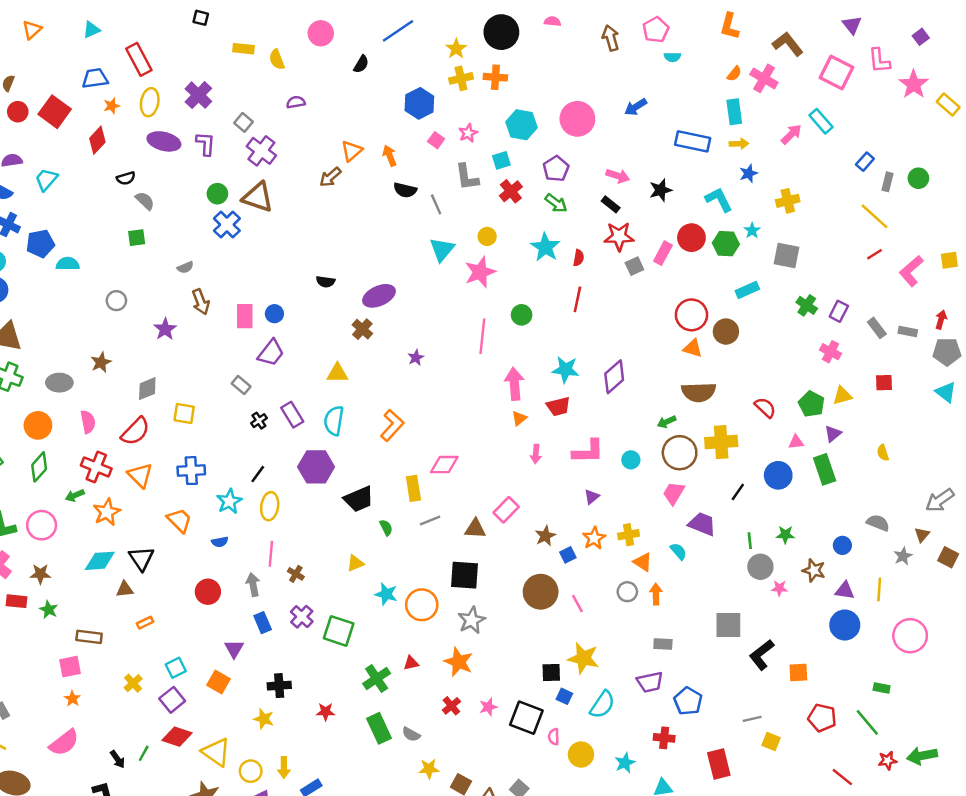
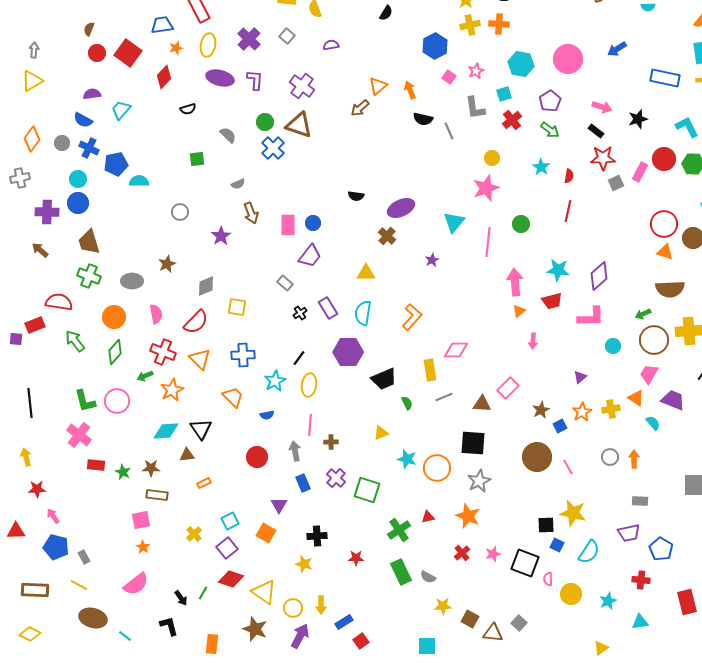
gray square: (244, 122) -> (287, 36), moved
gray semicircle: (145, 201) -> (228, 135), moved
cyan star: (545, 247) -> (541, 167), size x0.7
cyan triangle: (442, 250) -> (454, 222), moved
pink L-shape: (588, 452) -> (591, 317), moved
orange triangle: (643, 562) -> (636, 398), moved
brown star: (40, 574) -> (151, 468), moved
brown cross: (296, 574) -> (331, 442), turned -32

